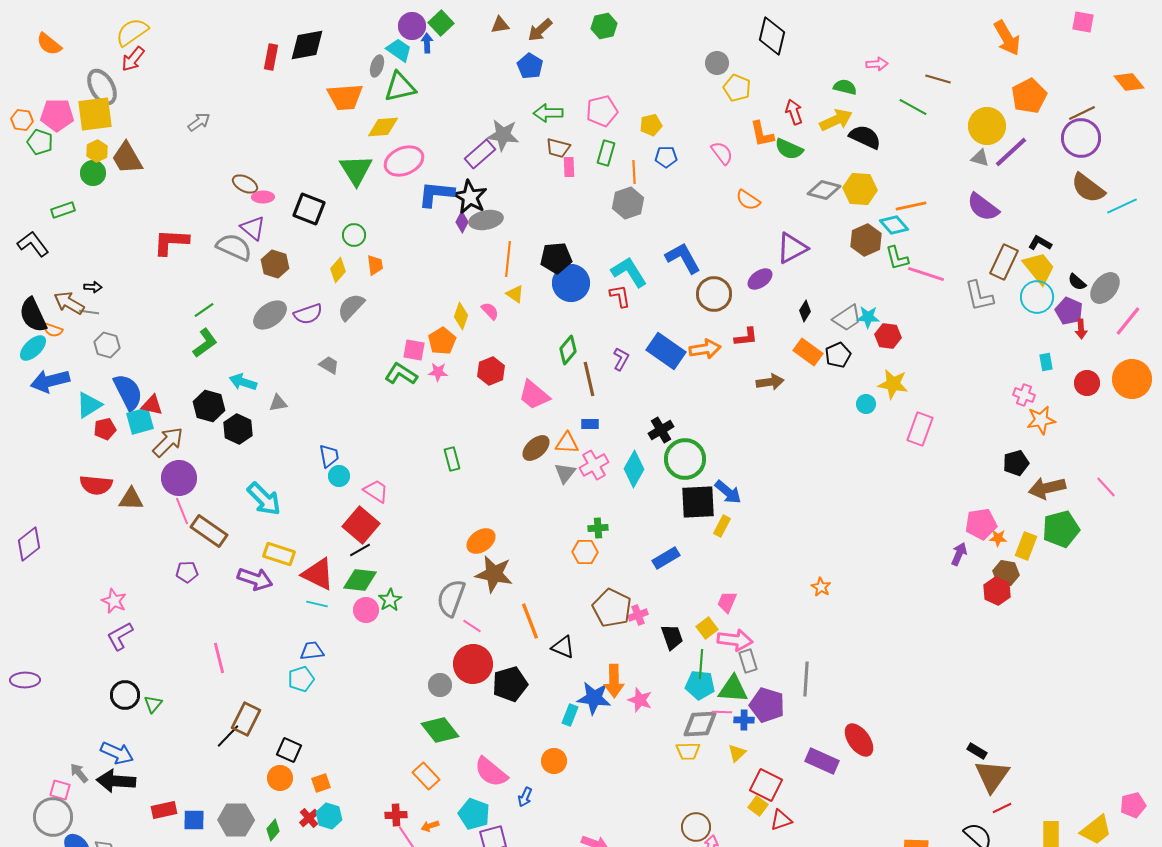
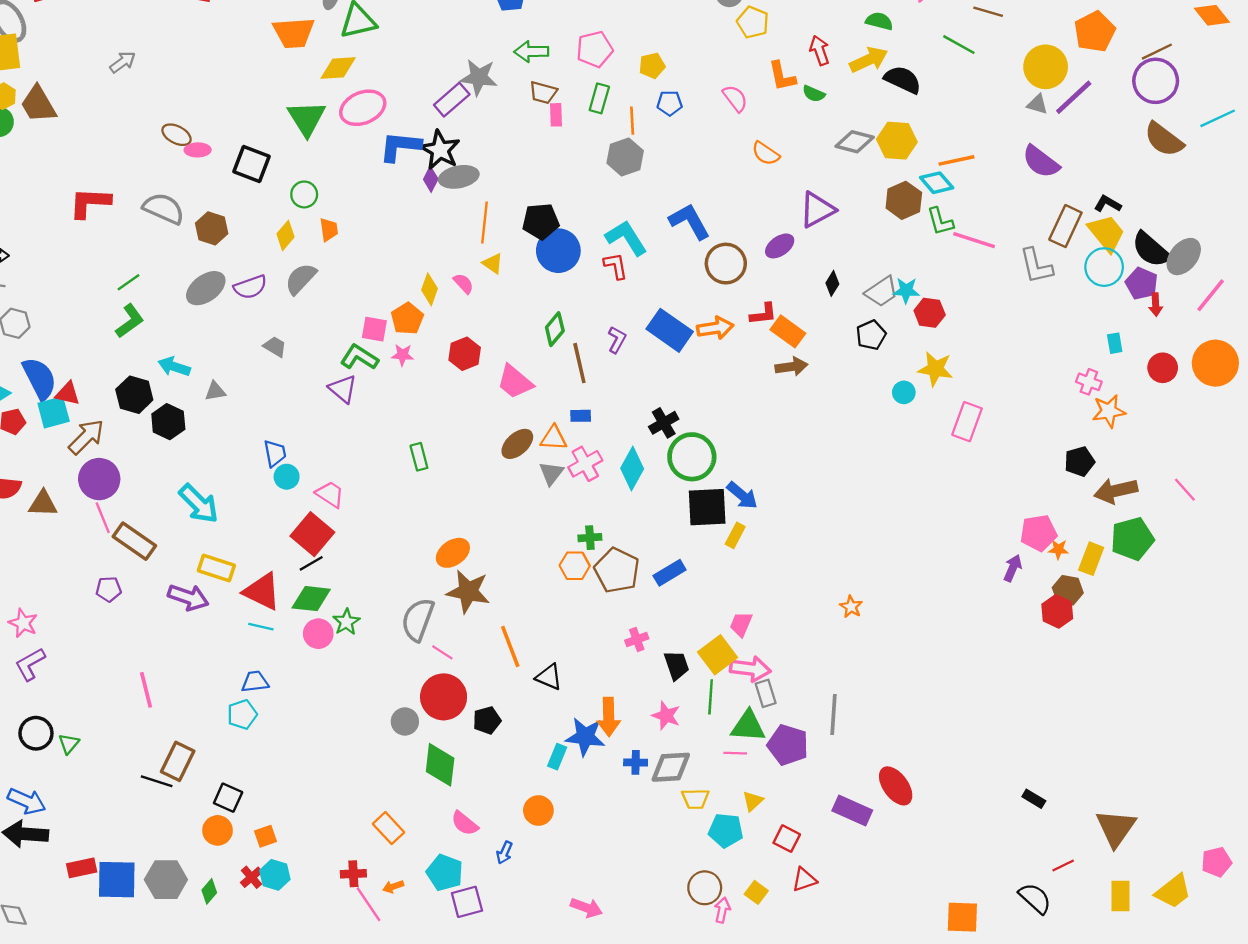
green semicircle: (789, 149) -> (814, 94), size x0.7
cyan line: (1122, 206) -> (1218, 118), moved
purple triangle: (253, 228) -> (343, 389), moved
black semicircle: (1077, 282) -> (1151, 249), size x1.8
orange rectangle: (808, 352) -> (788, 331), moved
brown pentagon: (612, 608) -> (617, 570), moved
yellow square: (707, 628) -> (718, 655), size x1.5
black pentagon: (510, 684) -> (487, 720), size x0.7
cyan pentagon: (700, 685) -> (726, 830), moved
pink star: (640, 700) -> (666, 716), moved
blue cross: (744, 720) -> (636, 762), moved
gray diamond: (700, 724) -> (671, 767), moved
green diamond: (440, 730) -> (440, 765), moved, turned 45
black line: (228, 736) -> (157, 781), turned 64
pink semicircle: (491, 772) -> (465, 823), size x0.7
brown triangle: (992, 776) -> (1116, 828), moved
red square: (766, 785) -> (787, 839), size x0.7
yellow square: (758, 806) -> (756, 892), moved
blue square: (194, 820) -> (117, 880), size x1.6

